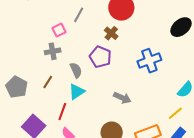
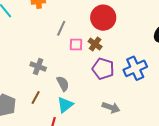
pink square: (59, 30) -> (76, 44), moved, turned 32
gray cross: (53, 51) -> (38, 67), turned 35
purple pentagon: (100, 57) -> (103, 69), moved

